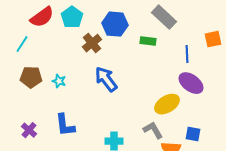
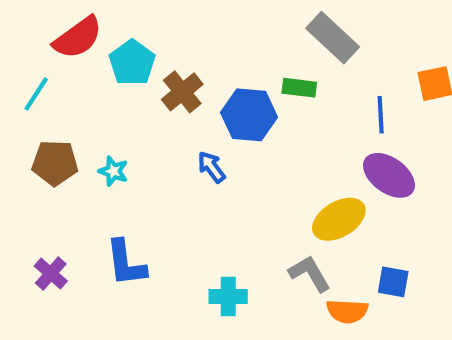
cyan pentagon: (72, 17) -> (132, 63), moved
blue hexagon: (115, 24) -> (249, 115), moved
blue arrow: (106, 79) -> (211, 167), size x0.6

